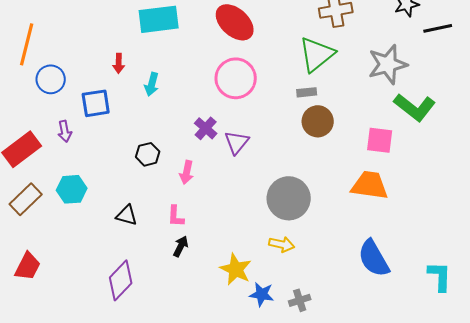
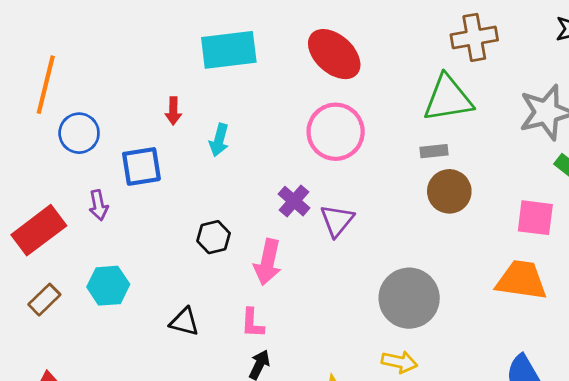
green triangle: (317, 54) -> (448, 98), turned 30
pink arrow: (187, 172) -> (268, 262), size x1.4
brown rectangle: (26, 199) -> (44, 300), size x0.7

